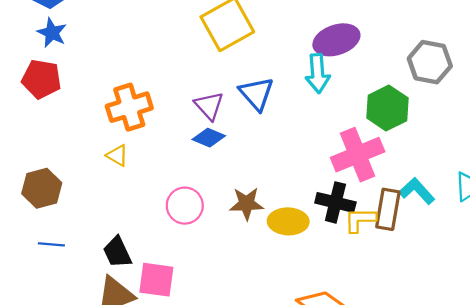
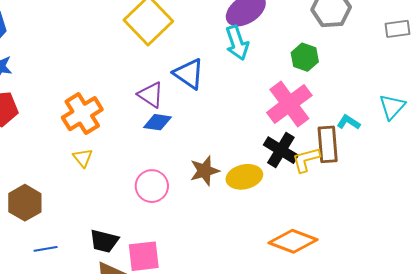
green hexagon: (387, 108) -> (305, 57), size x0.7
yellow triangle: (117, 155) -> (83, 158), turned 35
cyan L-shape: (417, 191) -> (348, 122), size x0.7
black cross: (335, 202) -> (281, 150), turned 32
black trapezoid: (117, 252) -> (104, 241), turned -36

